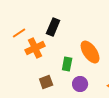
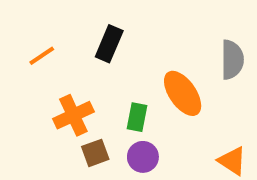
orange cross: (35, 48) -> (73, 115), moved
purple circle: (80, 84) -> (143, 157), moved

